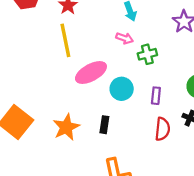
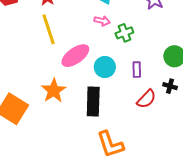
black rectangle: (104, 125) -> (93, 101), size x1.8
orange star: (66, 127) -> (54, 91), moved
red semicircle: (162, 129) -> (146, 99), turned 45

